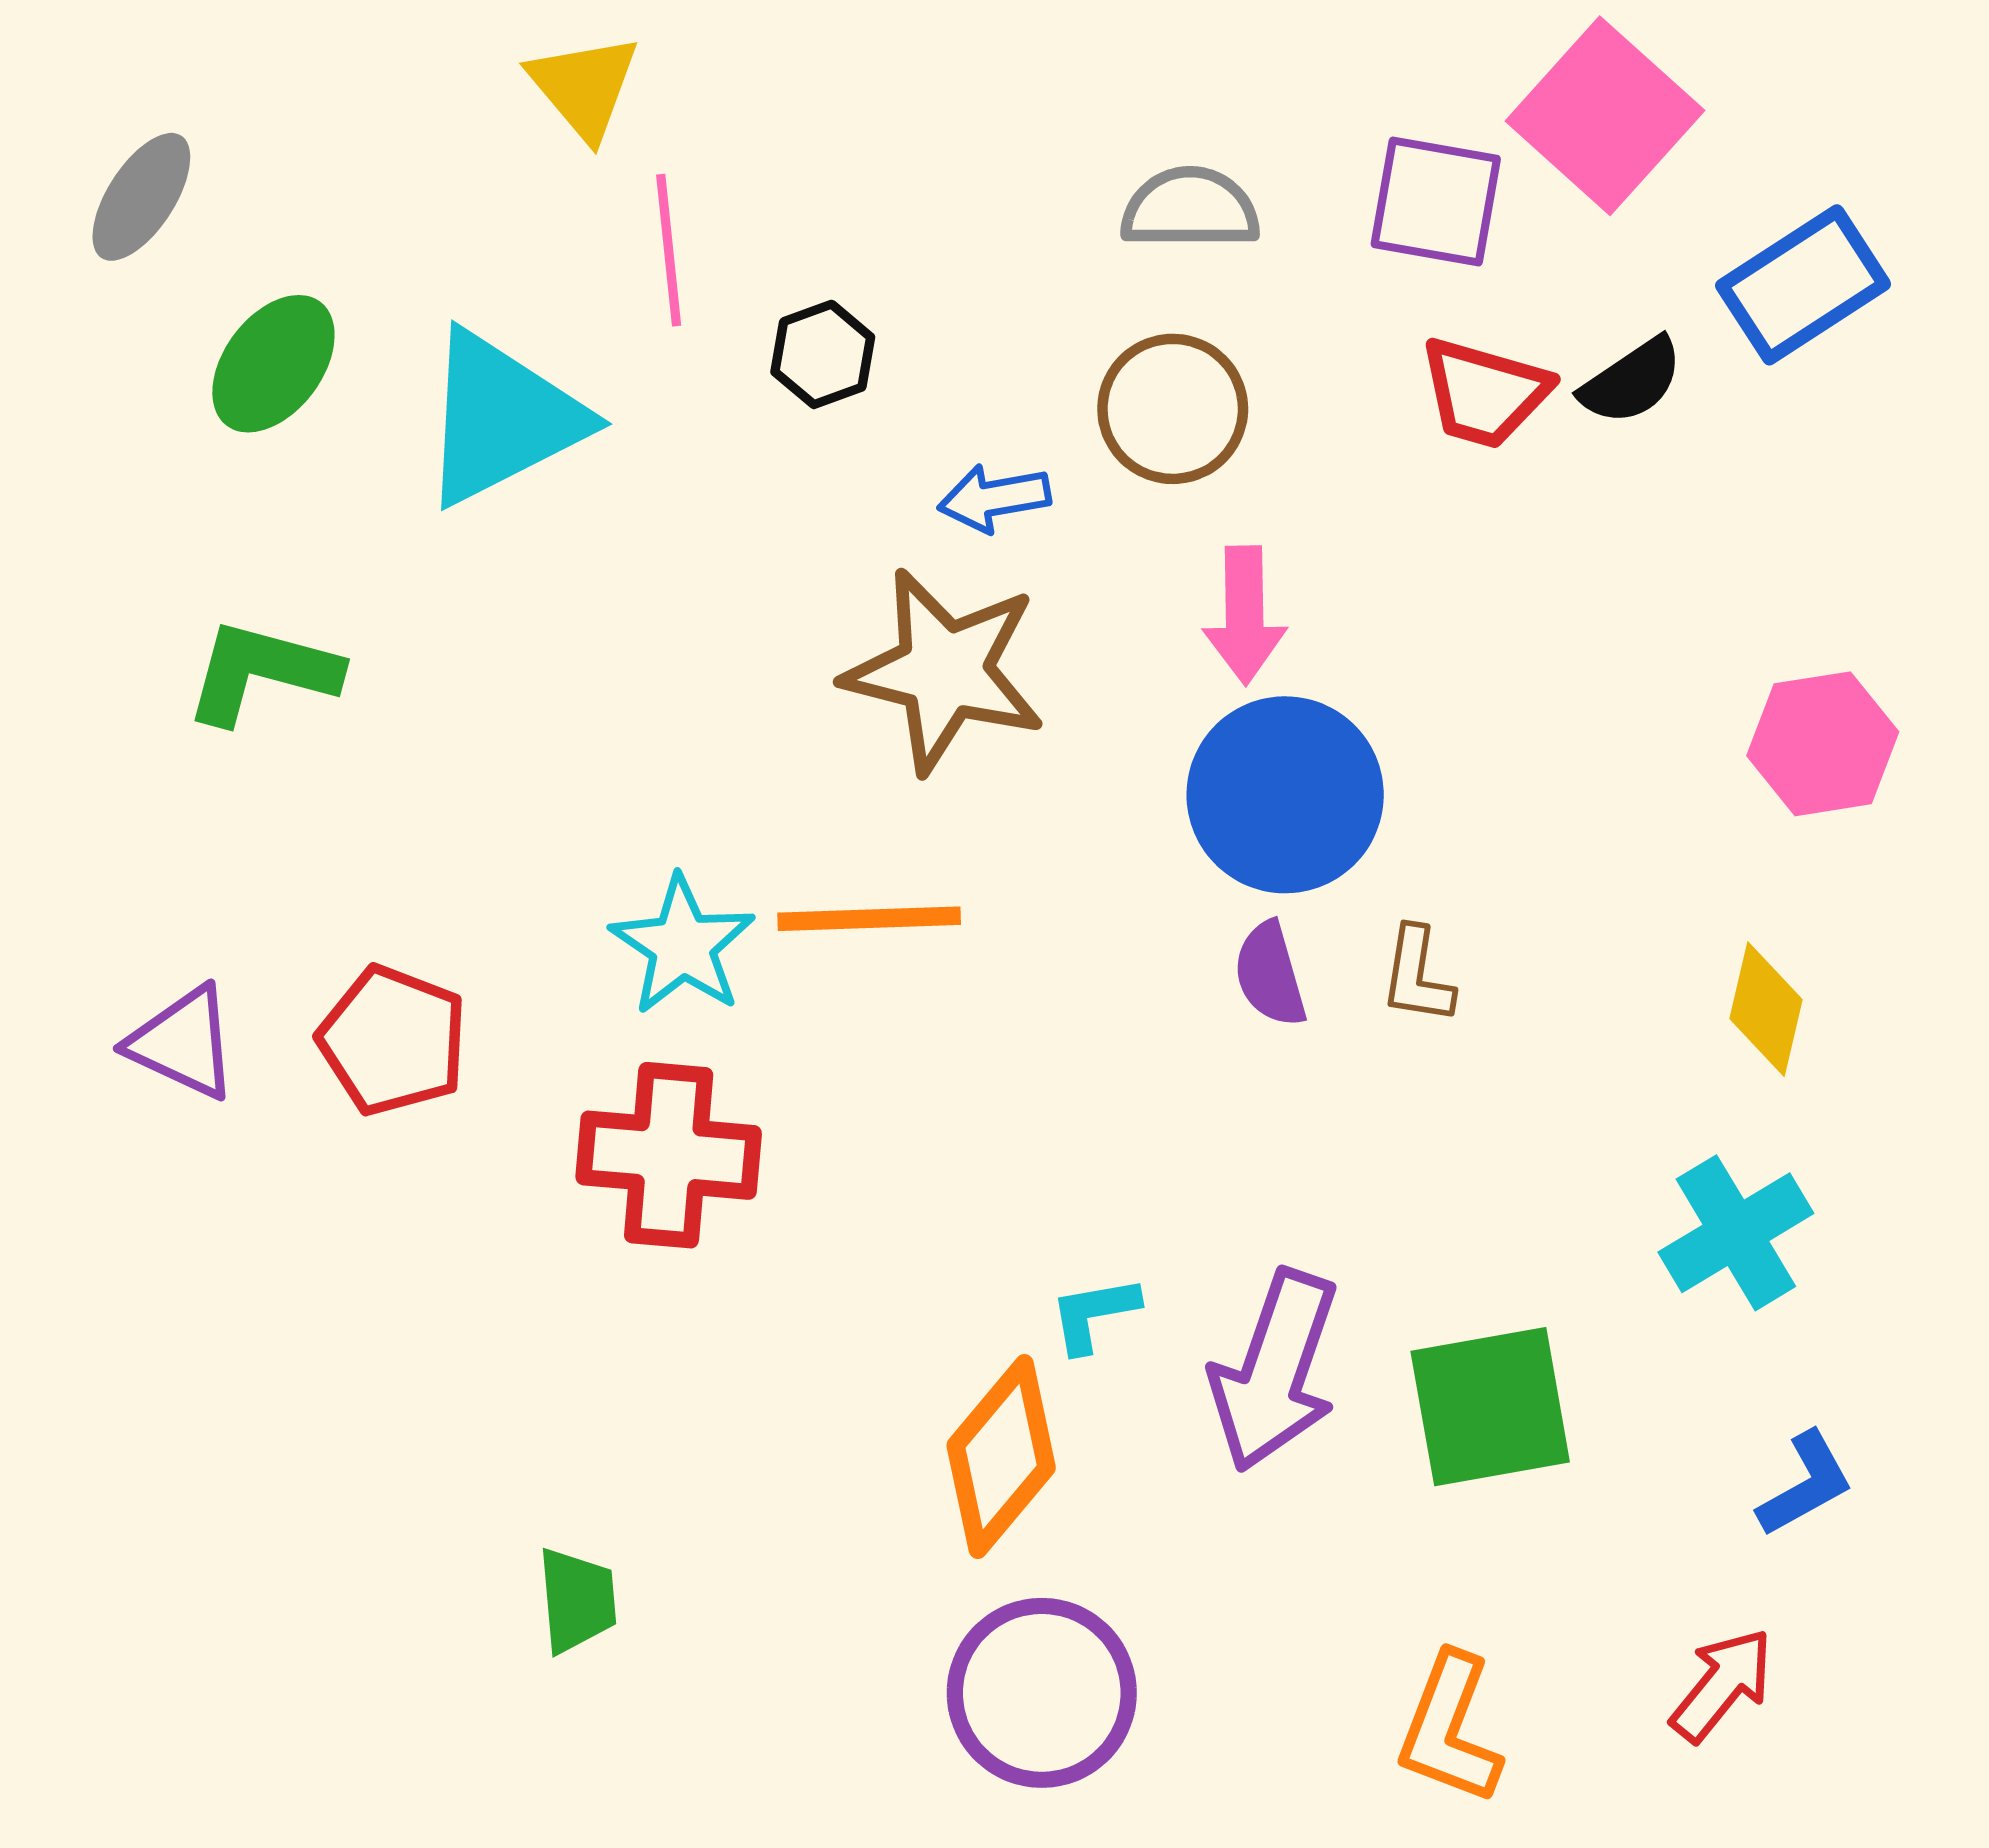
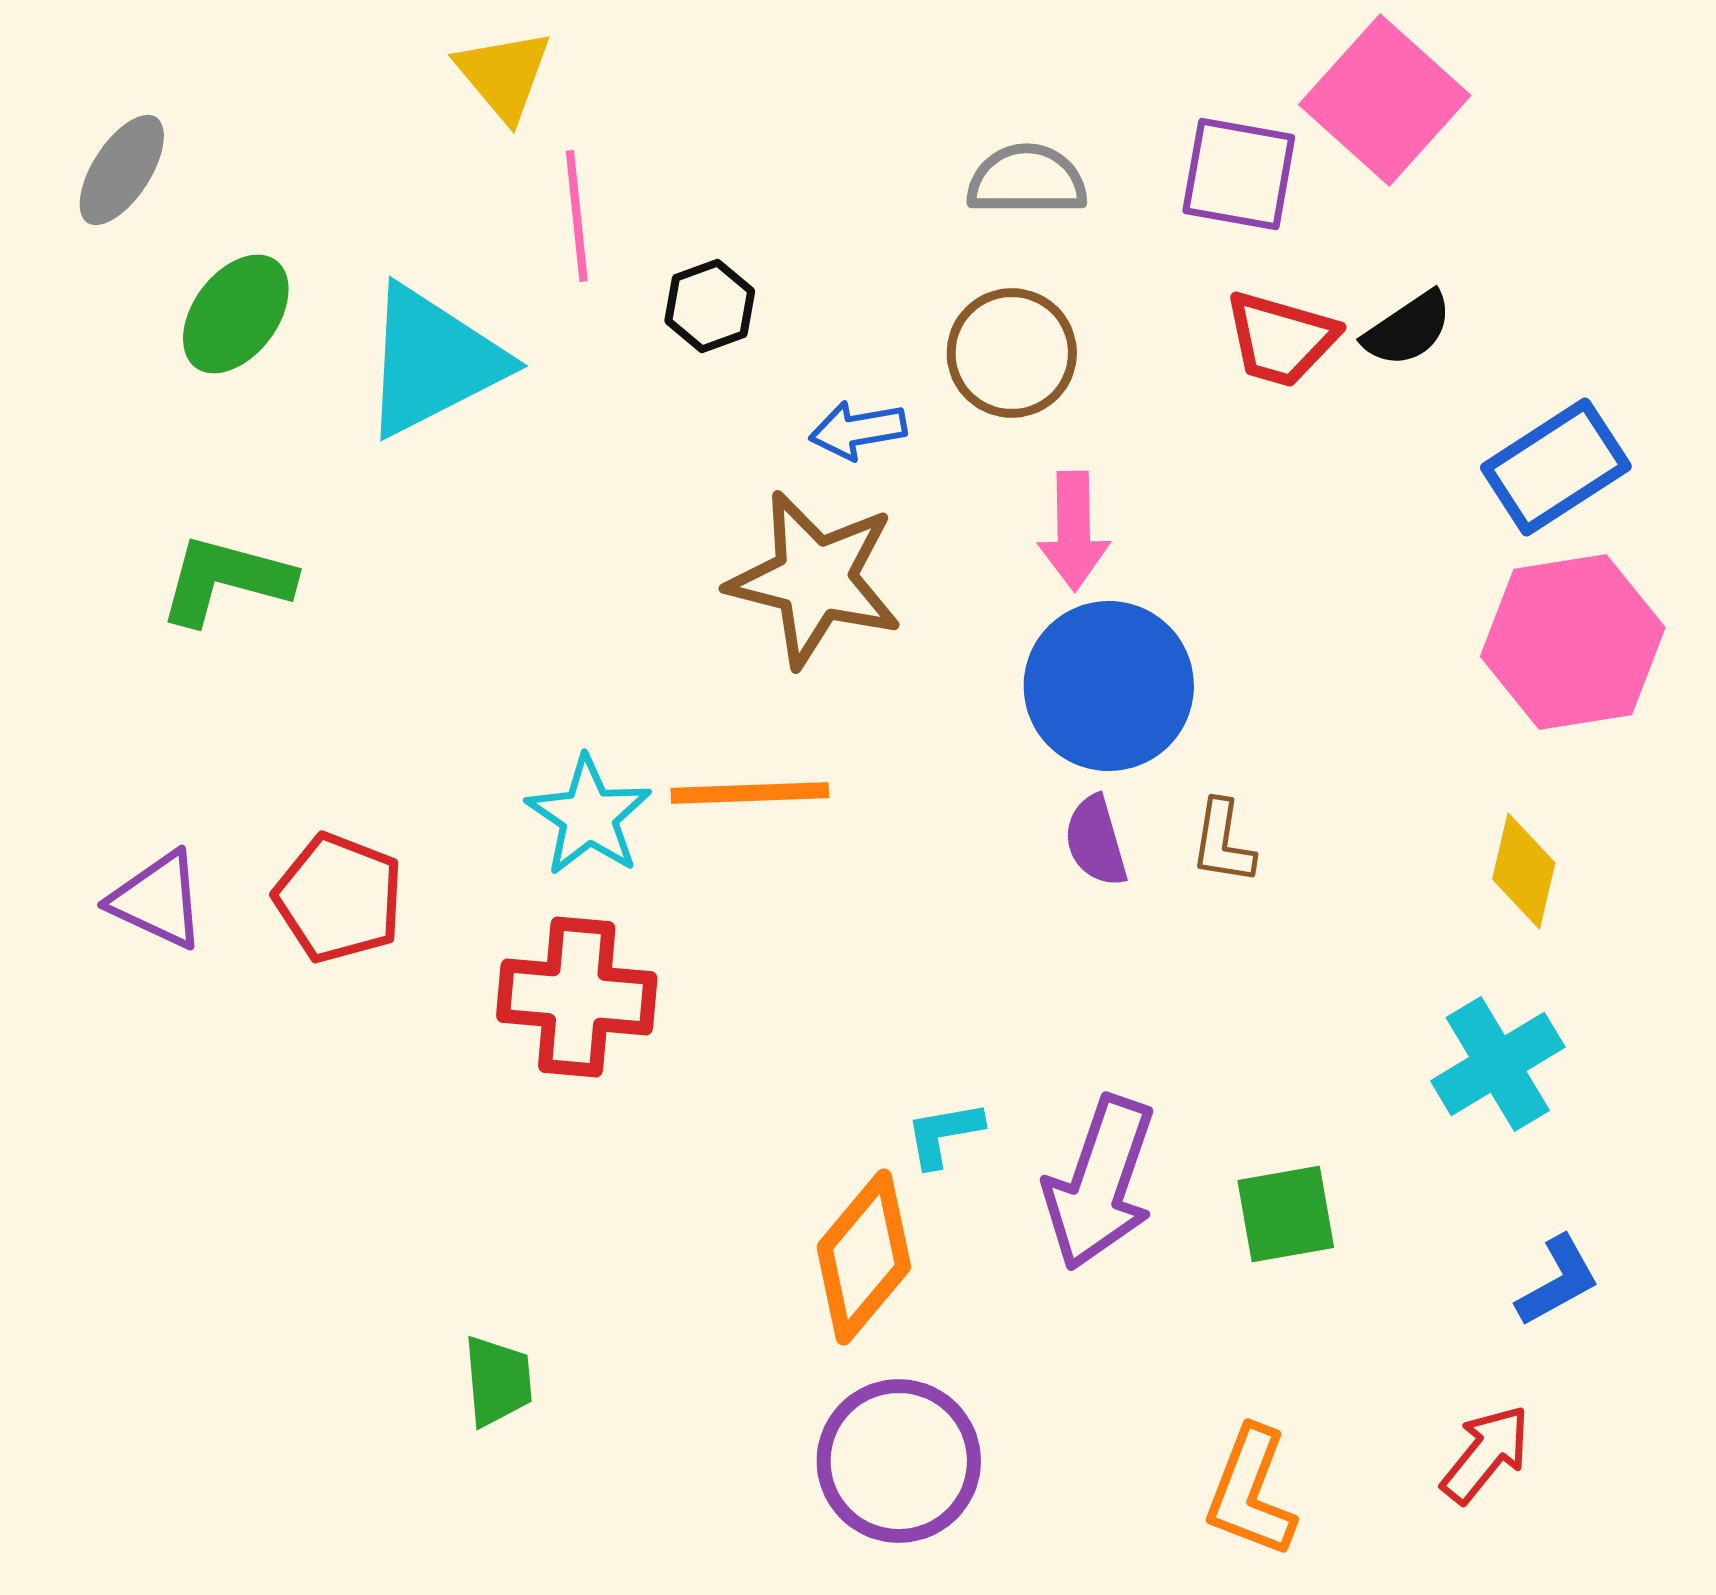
blue rectangle: (1803, 285) -> (1556, 467), moved
pink hexagon: (1823, 744) -> (1573, 642), size x1.4
green square: (1490, 1407) -> (1286, 1214), size x0.7

